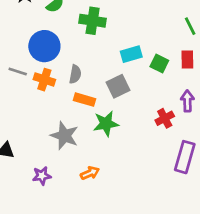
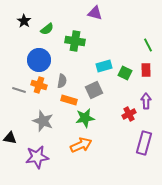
gray line: (18, 72) -> (19, 90), moved
gray star: (64, 136) -> (43, 121), moved
orange arrow: (90, 173) -> (81, 145), moved, size x1.5
purple star: (42, 176) -> (37, 157), size x1.6

